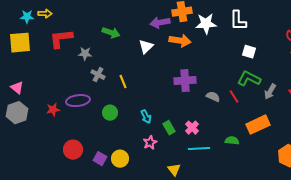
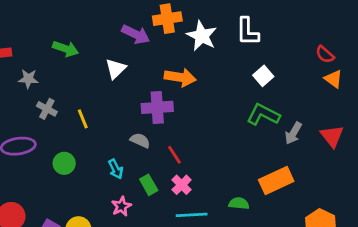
purple arrow: (160, 23) -> (136, 34), turned -144
white star: (206, 24) -> (202, 36), turned 30
orange arrow: (180, 41) -> (180, 77), moved
white square: (249, 52) -> (263, 76), turned 32
purple cross: (185, 81) -> (157, 107), moved
gray semicircle: (213, 97) -> (140, 140), moved
red line: (234, 97) -> (174, 155), moved

